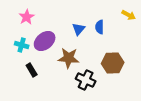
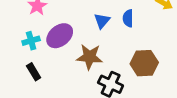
cyan cross: (22, 45) -> (31, 41), turned -32
black rectangle: (32, 70) -> (34, 72), moved

